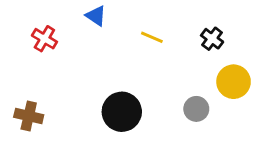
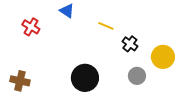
black cross: (212, 39) -> (130, 44), moved

